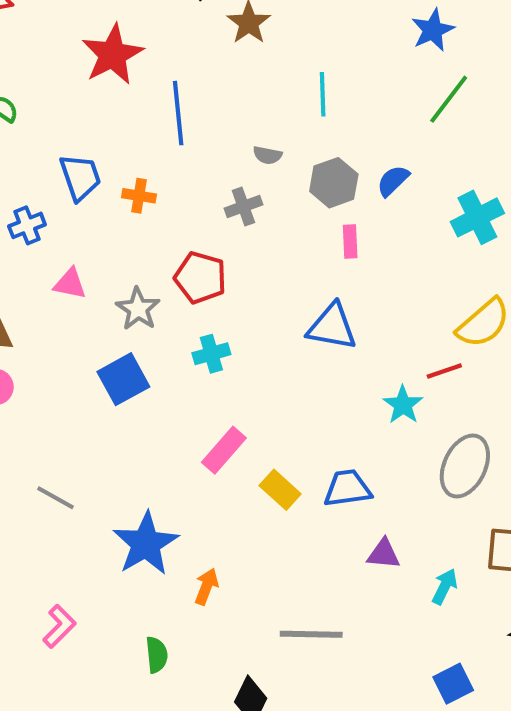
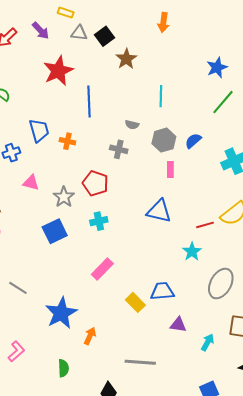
gray cross: (243, 206) -> (119, 149), turned 30
red line: (444, 371) -> (205, 225), moved
yellow rectangle: (280, 490) -> (135, 302), moved

